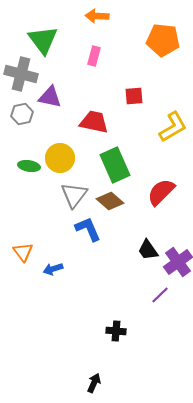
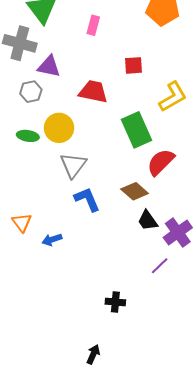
gray hexagon: (22, 114) -> (31, 92), moved
green rectangle: (115, 165) -> (137, 130), moved
brown diamond: (110, 201) -> (135, 191), moved

